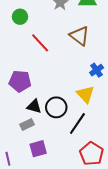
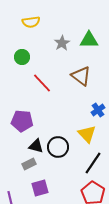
black line: (77, 123) -> (93, 163), moved

